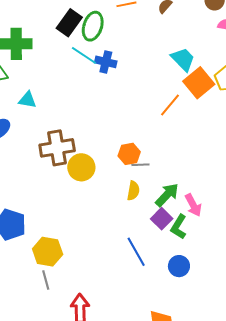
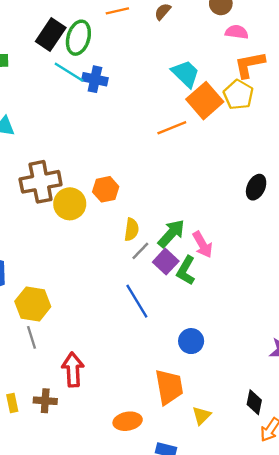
orange line: (170, 105) -> (172, 128), turned 30
orange hexagon: (129, 154) -> (106, 189), moved
gray line: (140, 165) -> (140, 251), moved, turned -42
blue circle: (179, 266) -> (191, 341), moved

